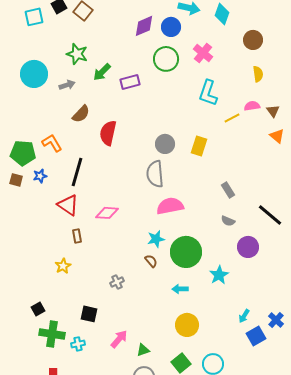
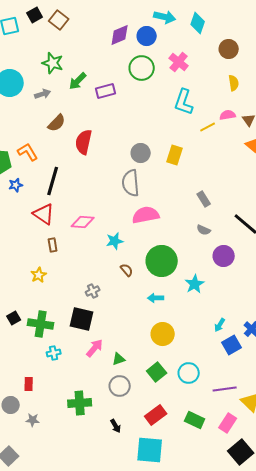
cyan star: (156, 239) -> (115, 241), moved
black square: (89, 314) -> (82, 319), moved, size x1.4
green cross: (52, 334) -> (41, 324), moved

